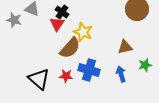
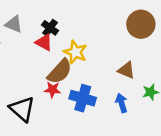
red triangle: (57, 24) -> (44, 42), turned -35
brown triangle: (125, 47) -> (126, 70), turned 35
red star: (66, 76) -> (52, 90), moved

